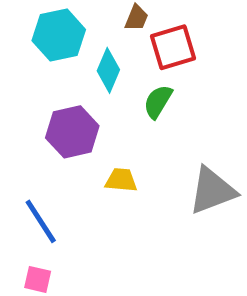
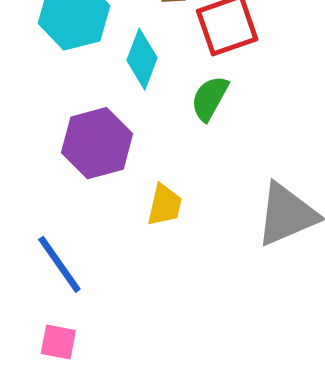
yellow trapezoid: (121, 180) -> (165, 205), turned 100

